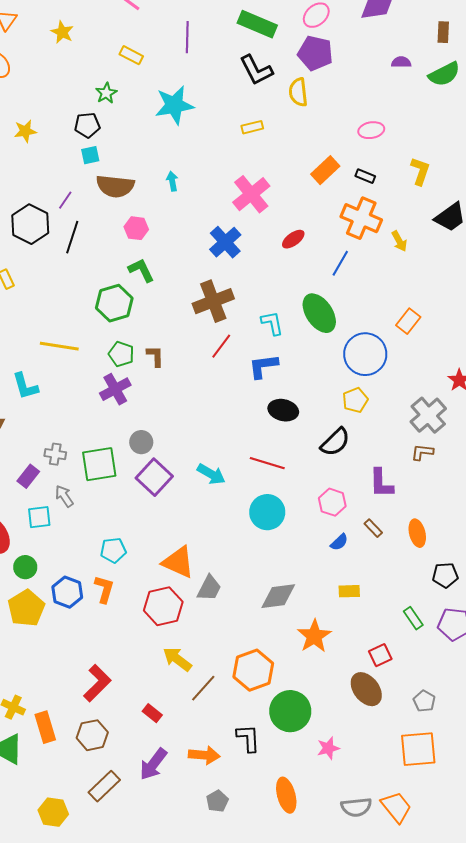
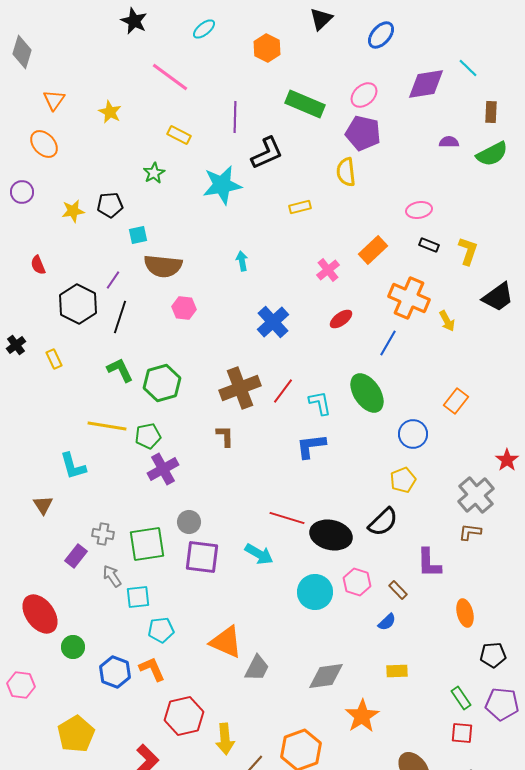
black L-shape: (256, 70) -> (267, 153), moved, turned -87
black pentagon: (87, 125) -> (110, 205), moved
black rectangle: (365, 176) -> (429, 245), moved
cyan arrow: (172, 181) -> (242, 261), moved
pink cross: (251, 194) -> (328, 270), moved, size x0.6
green L-shape: (141, 270) -> (120, 370), moved
brown cross: (213, 301) -> (240, 388), moved
red line: (221, 346) -> (283, 391), moved
green pentagon: (121, 354) -> (148, 436), moved, turned -30
blue circle: (365, 354) -> (413, 434), size x0.7
brown L-shape: (155, 356) -> (225, 436), moved
black ellipse: (283, 410) -> (331, 535), moved, size x1.4
red line: (267, 463) -> (287, 518), moved
purple square: (154, 477) -> (202, 557), turned -36
pink hexagon: (332, 502) -> (357, 582), moved
cyan square: (39, 517) -> (138, 597), moved
brown rectangle: (373, 528) -> (398, 590), moved
orange L-shape: (104, 589) -> (152, 669), turned -40
red hexagon: (163, 606) -> (184, 716), moved
yellow pentagon: (26, 608) -> (76, 734), moved
red square: (380, 655) -> (462, 733), moved, turned 30
yellow arrow: (177, 659) -> (225, 739), turned -132

